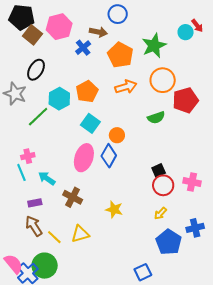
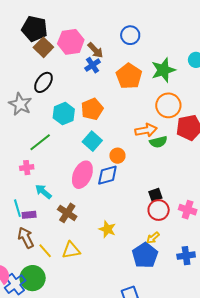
brown arrow: (98, 32) -> (95, 50), moved, turned 30
orange arrow: (126, 87) -> (146, 130), moved
green line: (38, 117) -> (40, 142), moved
blue diamond: (109, 156) -> (107, 175), turned 40
cyan line: (21, 172) -> (17, 208), moved
blue pentagon: (169, 242) -> (145, 255), moved

